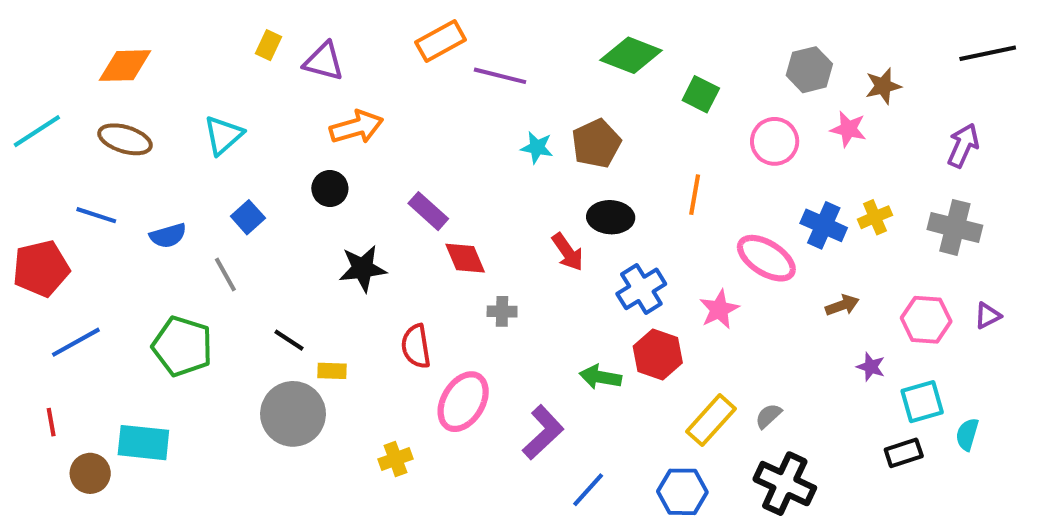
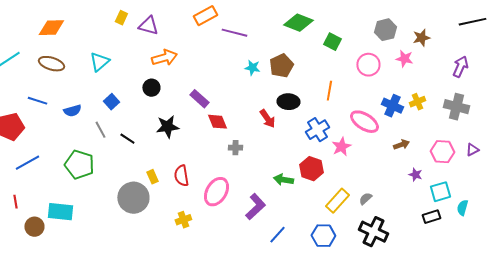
blue cross: (641, 289) -> (317, 130), moved
black line: (289, 340) -> (127, 139), moved
red semicircle: (416, 346) -> (181, 176), moved
yellow rectangle: (332, 371) -> (152, 177), turned 64

